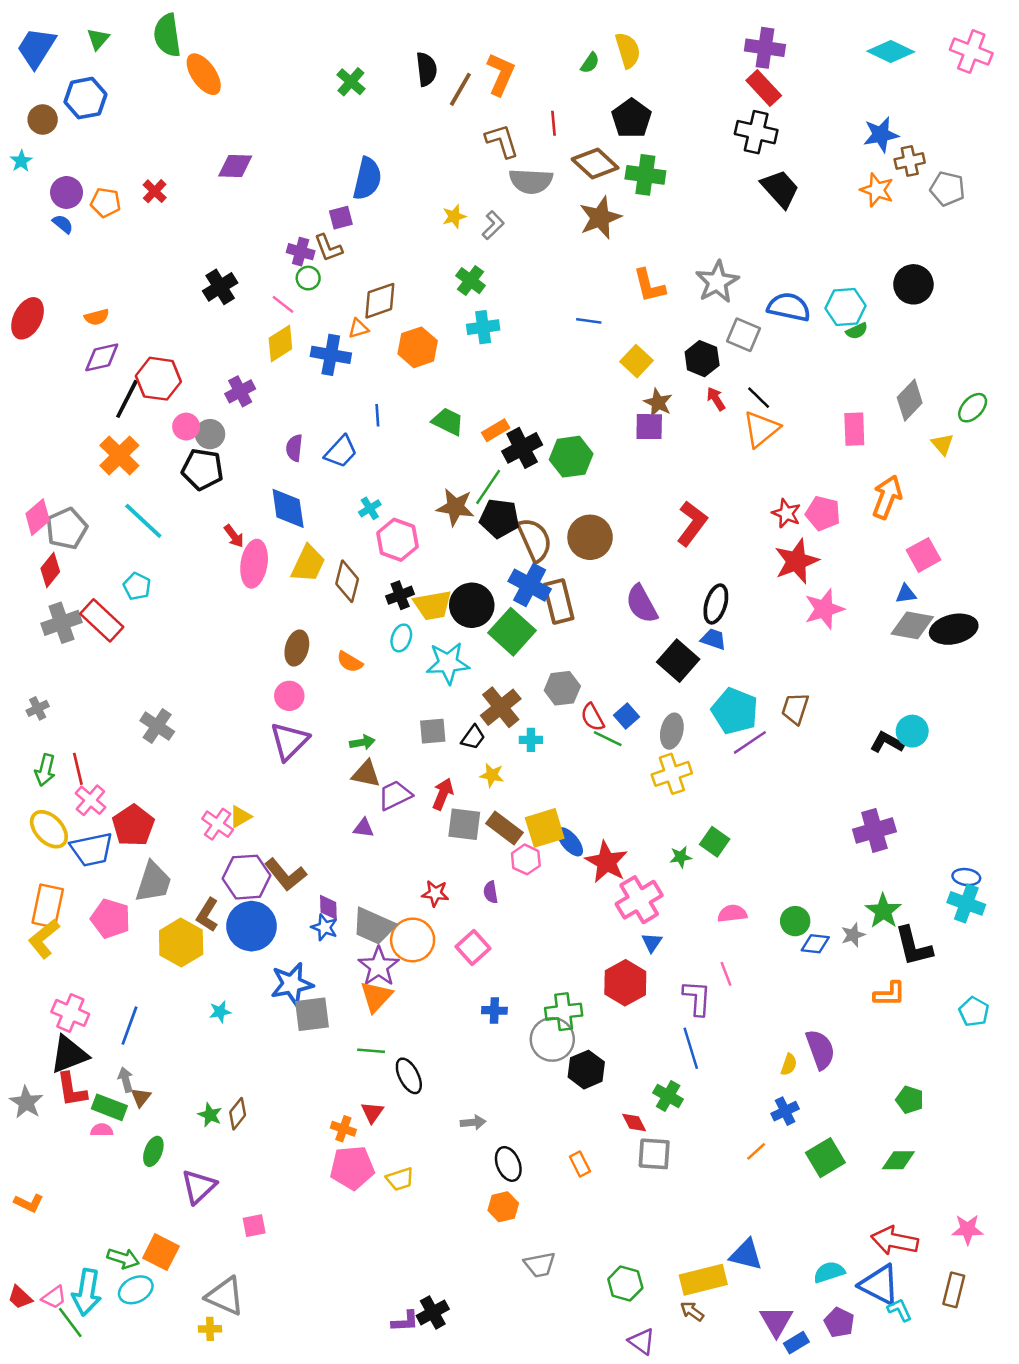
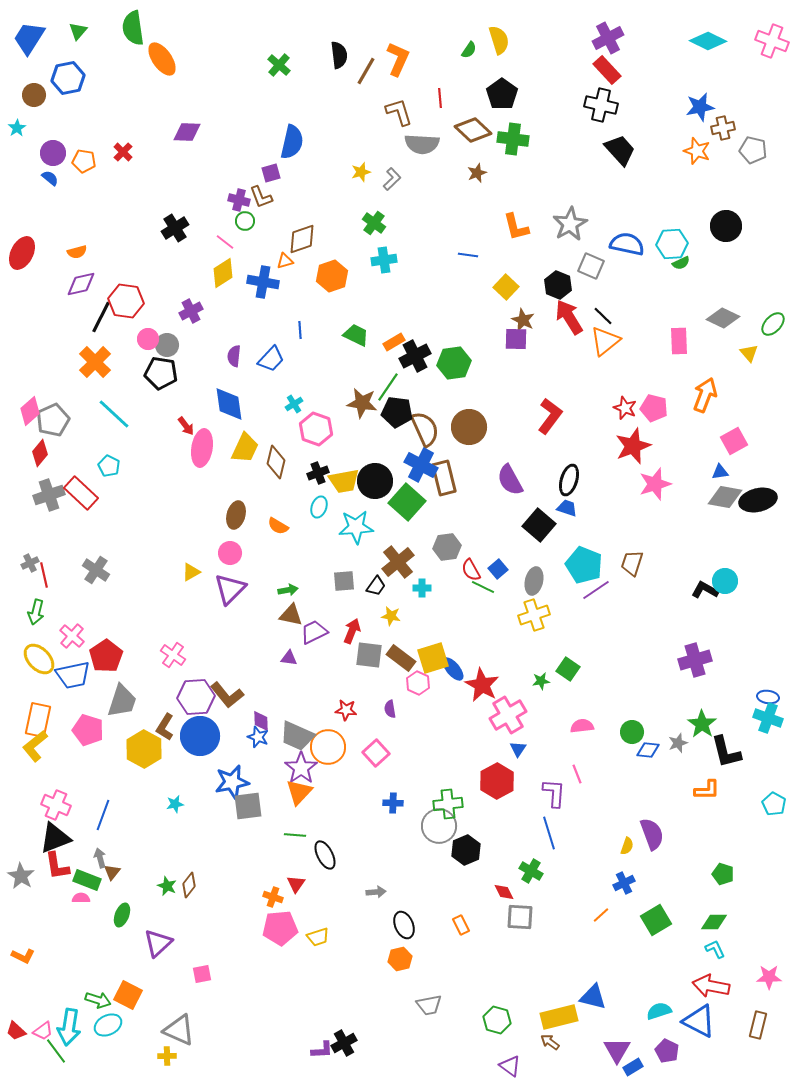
purple cross: (765, 48) -> (608, 38), turned -36
brown star: (600, 218) -> (477, 173), size x0.6
red arrow: (716, 399) -> (569, 317), size x1.8
gray diamond: (910, 400) -> (723, 318), turned 72
gray cross: (157, 726) -> (96, 570), moved
red line: (78, 769) -> (44, 575), moved
yellow triangle: (240, 817) -> (191, 572), moved
cyan L-shape: (900, 1310) -> (715, 949), moved

